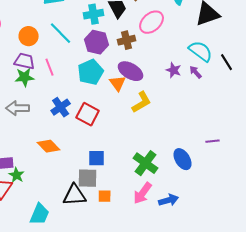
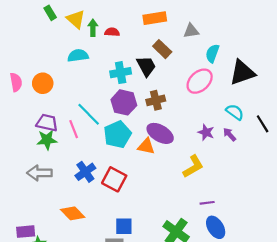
pink ellipse: (152, 22) -> (200, 81), moved
cyan line: (61, 33) -> (89, 114), moved
orange circle: (29, 36) -> (43, 83), moved
cyan semicircle: (201, 51) -> (235, 112), size x0.7
orange triangle: (118, 83) -> (146, 146), turned -42
yellow L-shape: (142, 102) -> (193, 166), moved
purple line: (213, 141) -> (207, 203), moved

